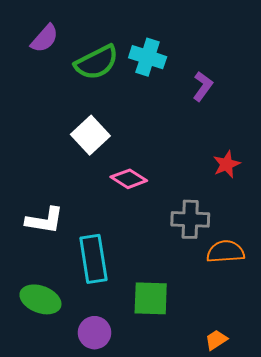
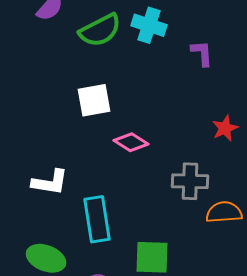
purple L-shape: (203, 86) -> (202, 53), turned -40
white square: (90, 135) -> (94, 100), turned 33

